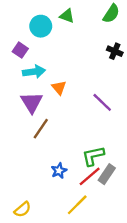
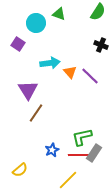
cyan arrow: (34, 72) -> (50, 63), moved
orange triangle: (59, 88) -> (70, 72), moved
purple line: (102, 102) -> (90, 76), moved
red line: (90, 176) -> (79, 155), turned 40
yellow semicircle: (23, 209) -> (20, 170), moved

